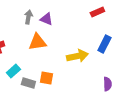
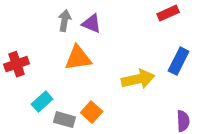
orange square: (46, 78) -> (92, 112), turned 32

